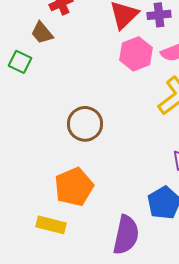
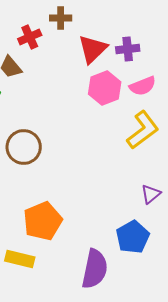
brown circle: (85, 124) -> (24, 147), moved

